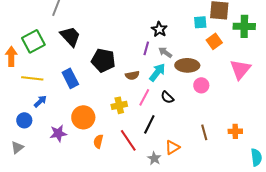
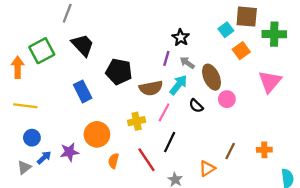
cyan square: (200, 22) -> (226, 30), turned -32
brown ellipse: (187, 65) -> (211, 77), turned 65
brown semicircle: (132, 75) -> (151, 88), size x1.5
yellow line: (32, 78) -> (25, 106), moved
black semicircle: (167, 97) -> (196, 106), moved
blue arrow: (40, 101) -> (44, 158), moved
brown line: (204, 132) -> (230, 151), turned 42
orange triangle: (172, 147) -> (207, 169), moved

